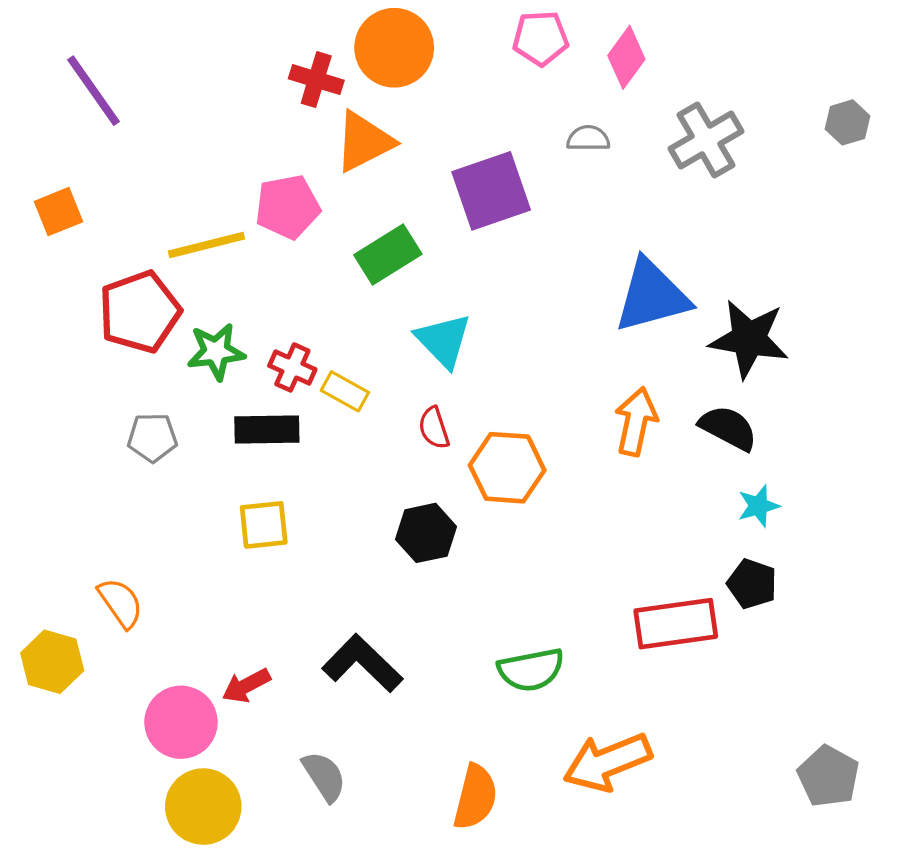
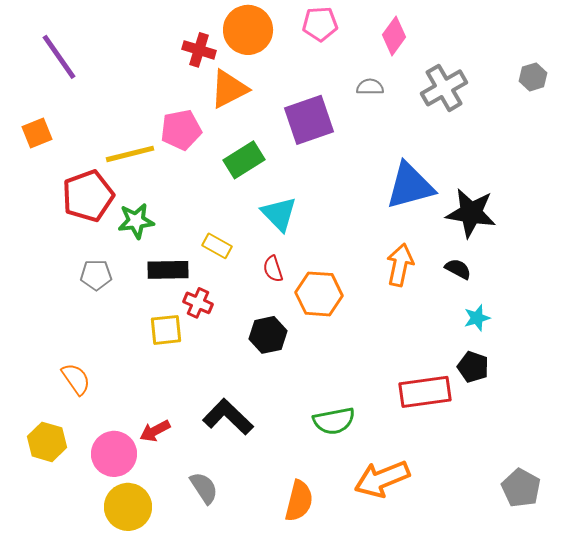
pink pentagon: (541, 38) -> (320, 24), moved
red cross: (292, 367) -> (198, 303), moved
black semicircle: (728, 428) -> (458, 269), size x0.7
yellow hexagon: (52, 662) -> (47, 442), moved

